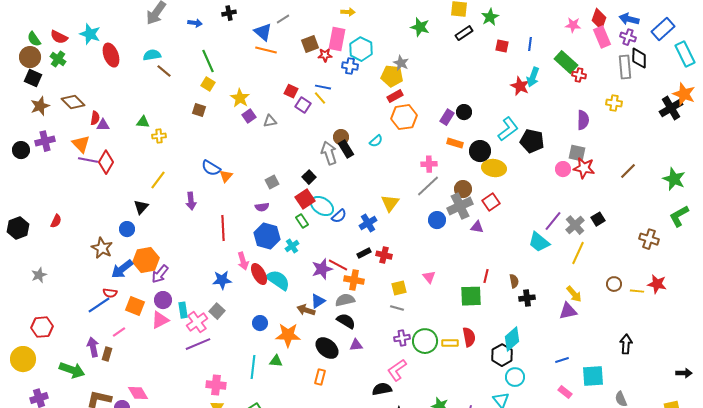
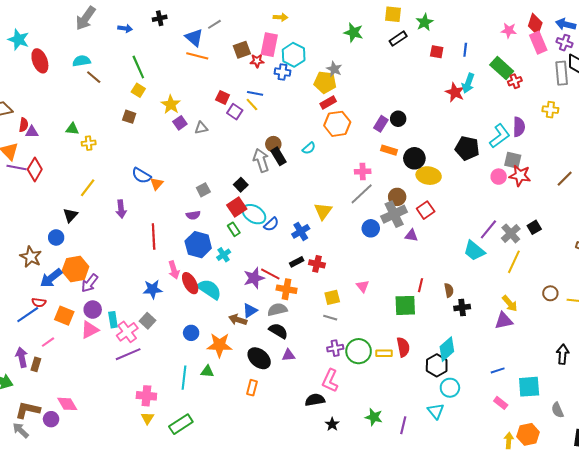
red cross: (579, 75) -> (515, 81), turned -32
cyan L-shape: (508, 129) -> (500, 136), moved
pink L-shape: (397, 370) -> (330, 381), turned -30

